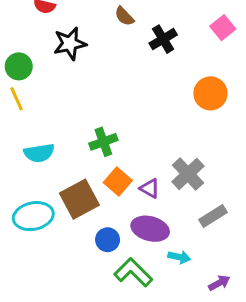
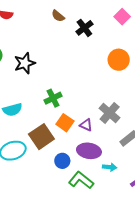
black star: (70, 44) -> (25, 63), moved

